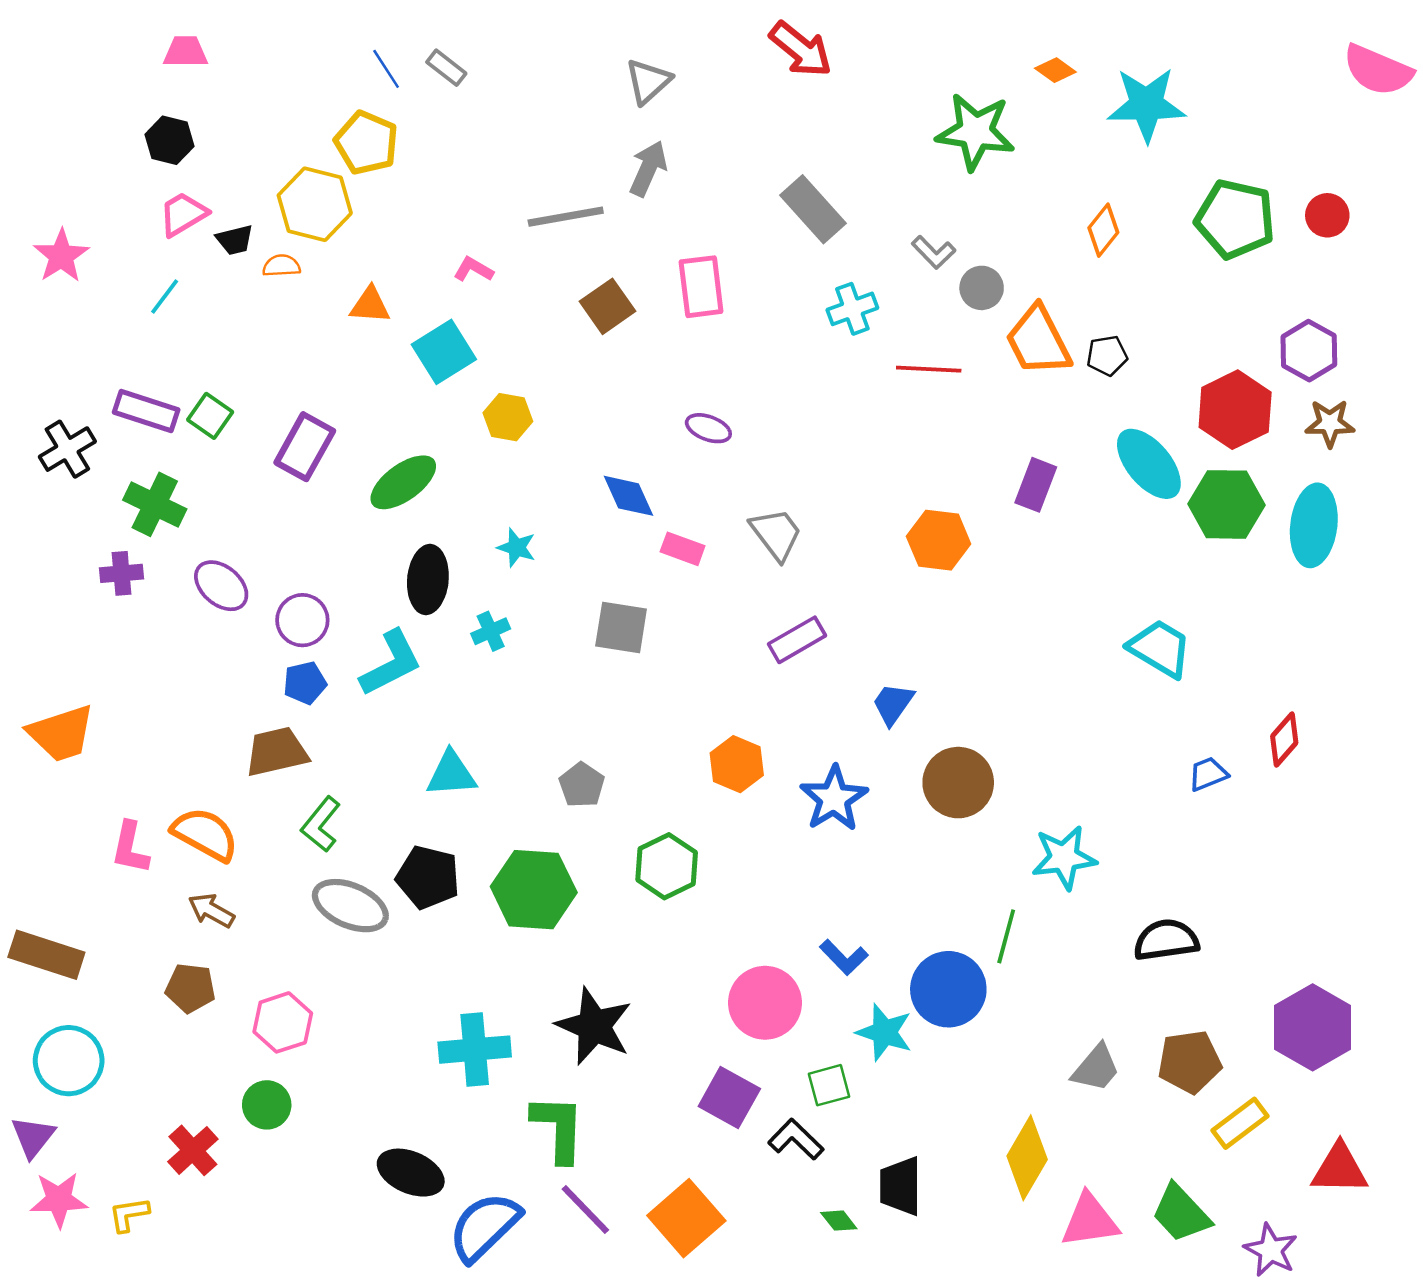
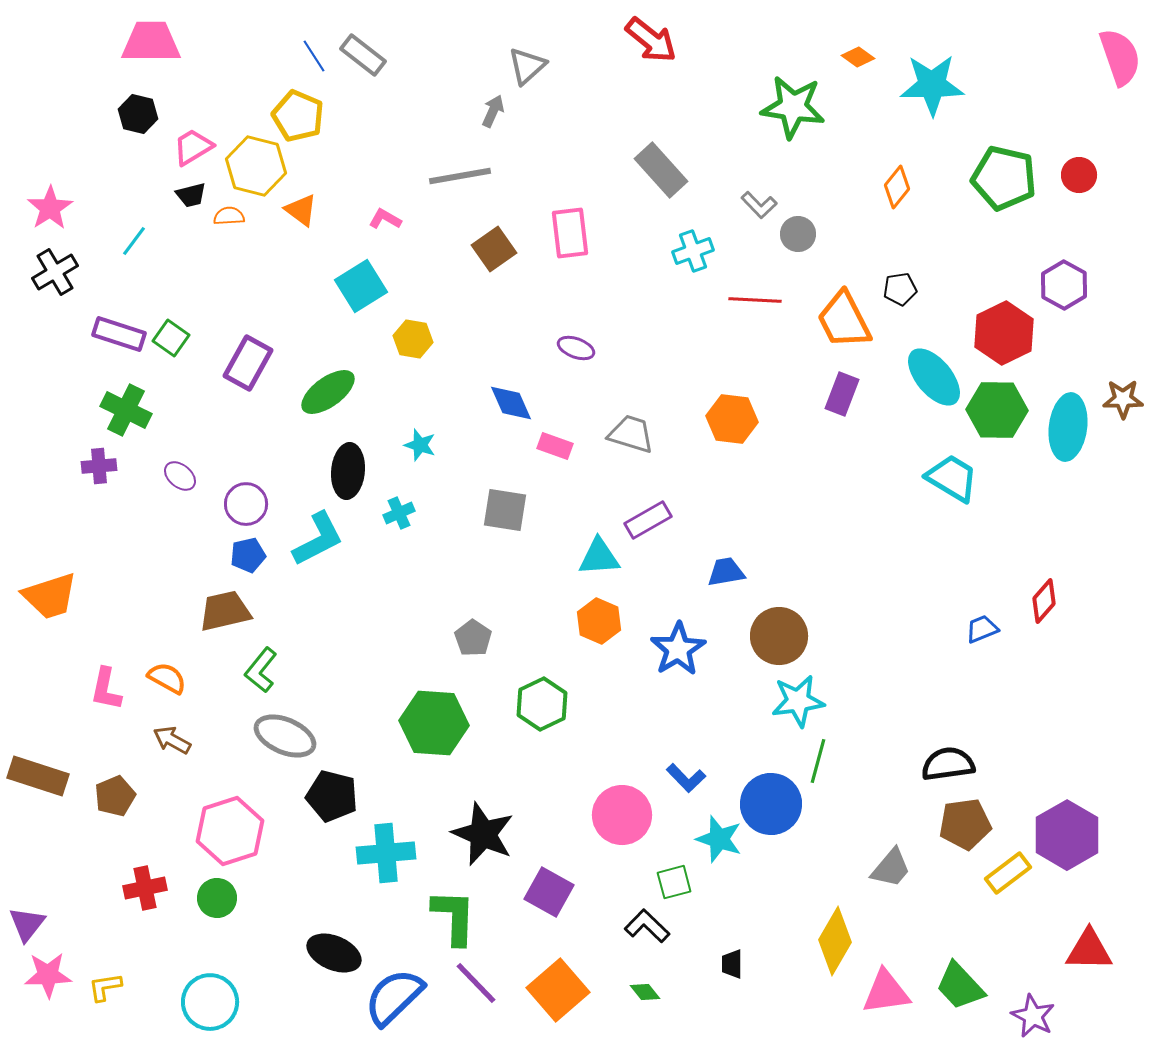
pink trapezoid: (186, 52) -> (151, 42), size x1.6
gray rectangle: (446, 68) -> (363, 55), size x1.4
pink semicircle: (1378, 70) -> (1120, 57), turned -132
gray arrow: (648, 169) -> (493, 111), moved, size x0.7
pink trapezoid: (183, 214) -> (193, 147), moved
orange triangle: (370, 305) -> (301, 210), moved, turned 33
orange trapezoid: (1038, 341) -> (844, 320), moved
brown star: (1330, 423) -> (1123, 399), moved
black cross: (67, 449) -> (55, 272), moved
gray trapezoid: (776, 534) -> (631, 434), turned -36
orange hexagon: (939, 540) -> (732, 419), moved
purple ellipse: (221, 586) -> (180, 476), size x0.7
cyan trapezoid: (1160, 648) -> (952, 478), moved
blue trapezoid: (893, 704) -> (726, 572), turned 45
cyan triangle: (451, 774) -> (599, 557), moved
orange semicircle: (205, 834) -> (167, 678), size x0.7
cyan star: (1064, 858) -> (798, 701), moved
black pentagon: (428, 877) -> (332, 796), moved
brown pentagon: (190, 988) -> (115, 796), moved, turned -30
pink hexagon: (283, 1022) -> (230, 831), size x1.4
cyan circle: (69, 1061) -> (210, 1002), moved
brown pentagon: (1190, 1062) -> (965, 824), moved
purple square: (729, 1098) -> (549, 892), moved
yellow rectangle: (1240, 1123) -> (1008, 873), moved
red cross: (193, 1150) -> (145, 888), moved, turned 30
black trapezoid: (900, 1186) -> (732, 964), size x0.6
green diamond: (839, 1221) -> (645, 992), moved

